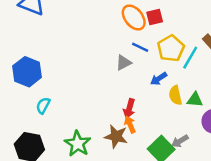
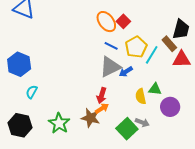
red square: (155, 17) -> (123, 21), turned -32
gray triangle: (123, 63) -> (110, 67), moved, size x1.6
yellow semicircle: (175, 95) -> (141, 96), moved
orange arrow: (130, 125) -> (102, 108), turned 80
gray arrow: (180, 141) -> (142, 122), turned -128

